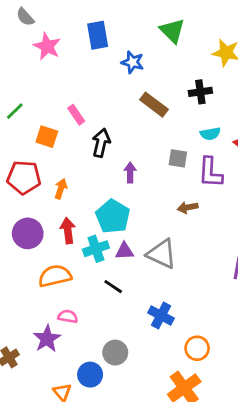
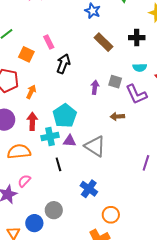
purple arrow: (130, 172) -> (95, 87), moved
purple L-shape: (210, 172) -> (136, 94), turned -35
black line: (113, 287) -> (58, 164), turned 32
pink semicircle: (68, 316) -> (24, 181), turned -64

